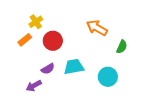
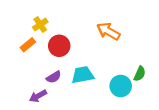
green semicircle: (122, 47) -> (140, 74), moved

